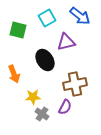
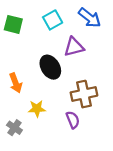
green square: (18, 30) -> (13, 24), moved
purple semicircle: (65, 107) -> (73, 120), turned -49
gray cross: (42, 114) -> (14, 128), moved

